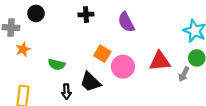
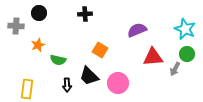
purple semicircle: (126, 22) -> (137, 30), moved, turned 96
orange star: (23, 49) -> (38, 45), moved
pink circle: (123, 67) -> (118, 83), moved

